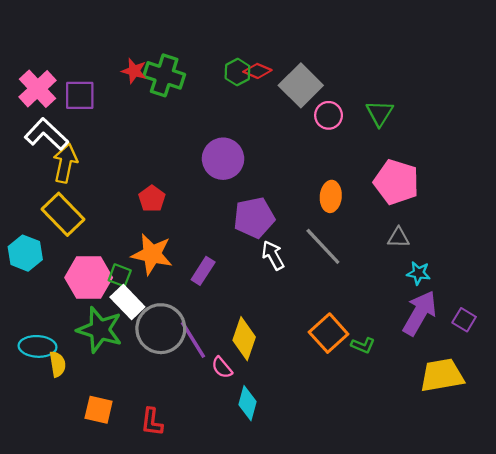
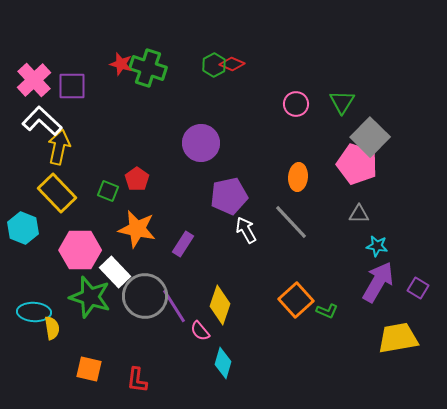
gray square: (301, 85) -> (370, 137), moved
green square: (120, 275) -> (108, 191), moved

